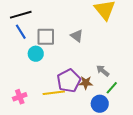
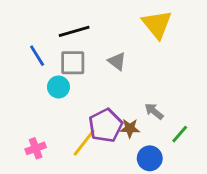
black line: (21, 15) -> (74, 31), moved
green line: (112, 88) -> (180, 134), moved
yellow line: (54, 93) -> (84, 143), turned -45

